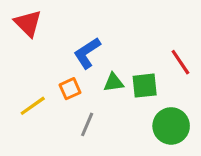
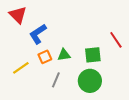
blue L-shape: (87, 53) -> (38, 34), moved
green triangle: (114, 82) -> (64, 55), moved
green circle: (171, 126) -> (90, 81), moved

